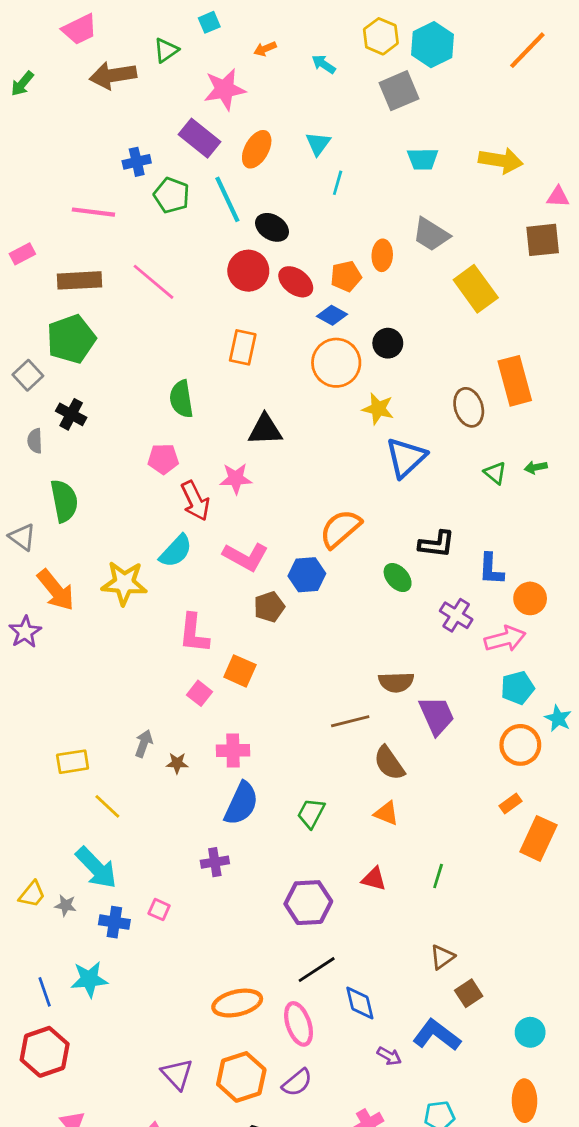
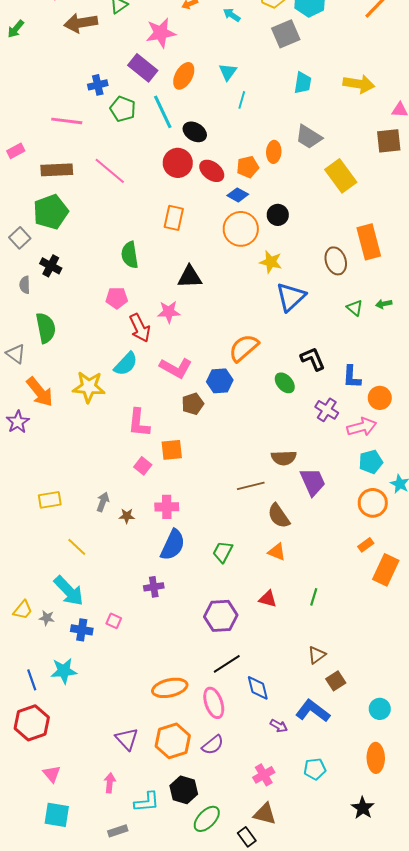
cyan trapezoid: (423, 159) -> (303, 83), turned -80
black L-shape: (437, 544) -> (313, 359), turned -120
orange square: (240, 671) -> (172, 450), turned -30
yellow rectangle: (73, 762) -> (50, 500), moved

